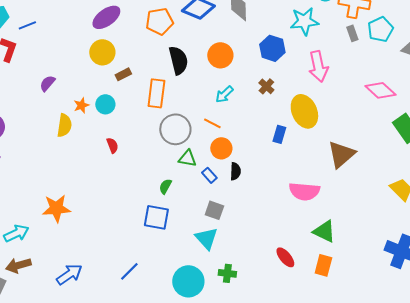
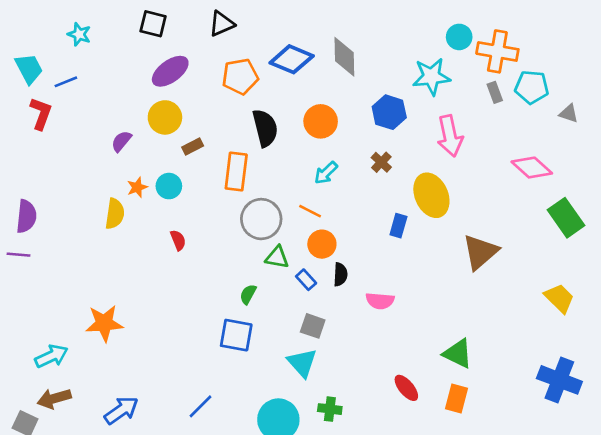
cyan pentagon: (380, 29) -> (532, 87), turned 30
purple semicircle: (47, 83) -> (121, 141), moved
pink semicircle: (304, 191) -> (380, 301), moved, size x0.7

